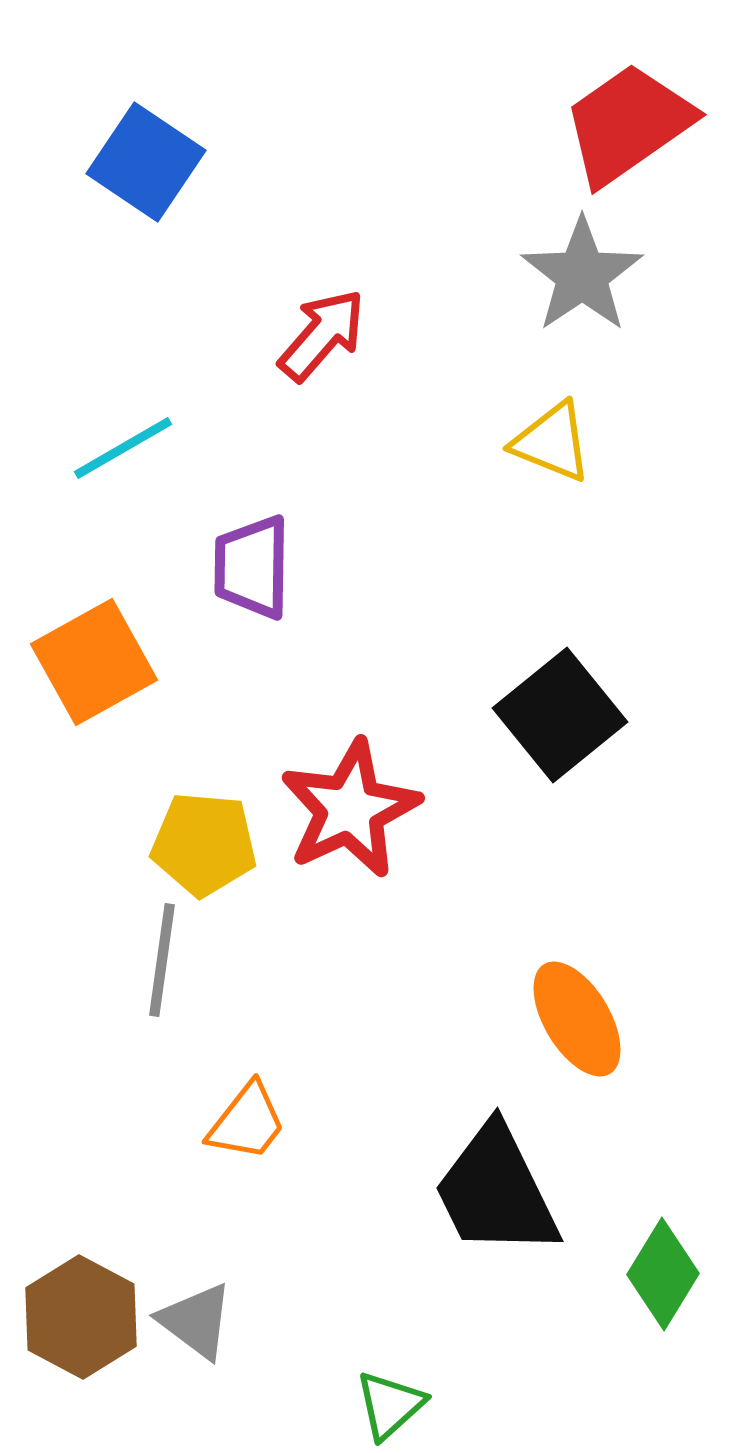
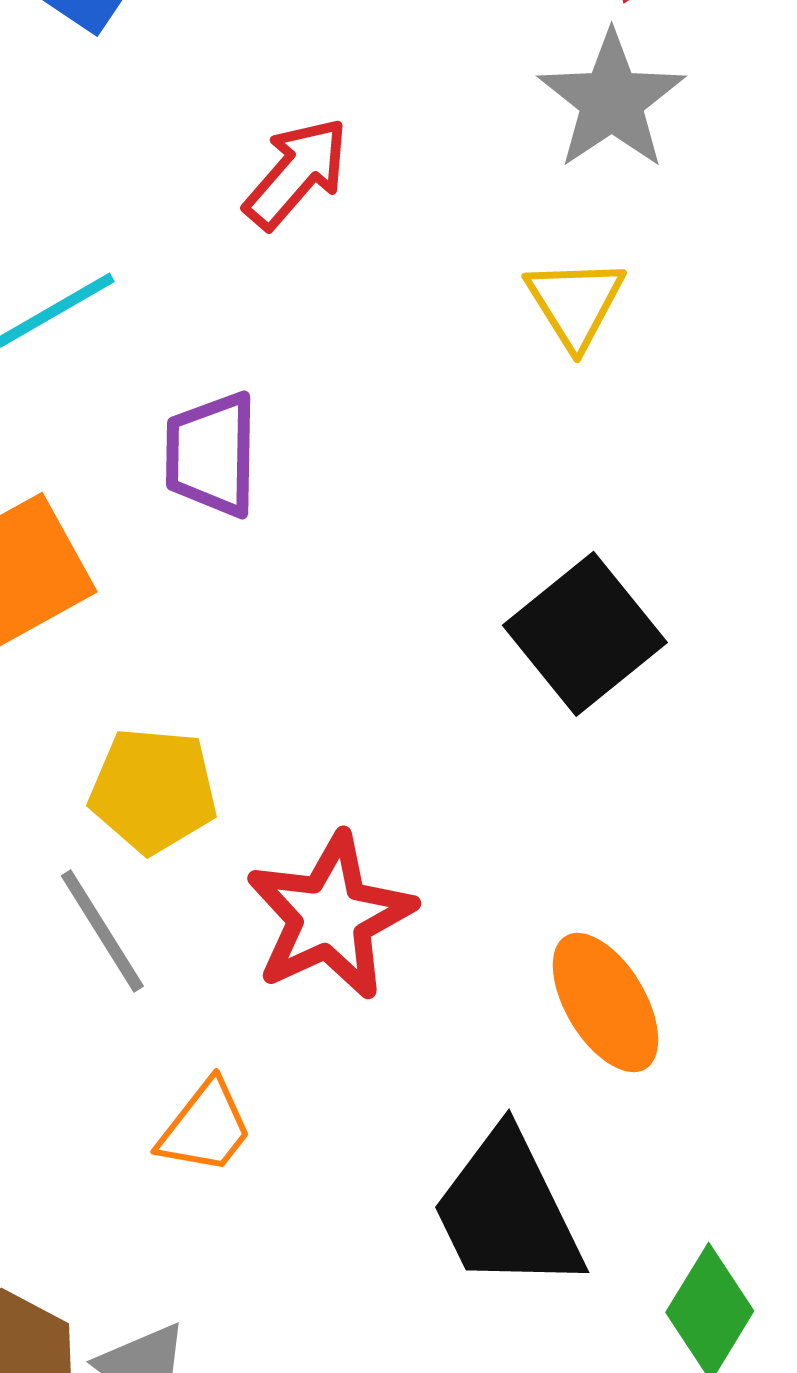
yellow triangle: (552, 442) -> (575, 303), turned 36
red star: (350, 809) -> (330, 916), moved
gray line: (162, 960) -> (102, 931), turned -40

